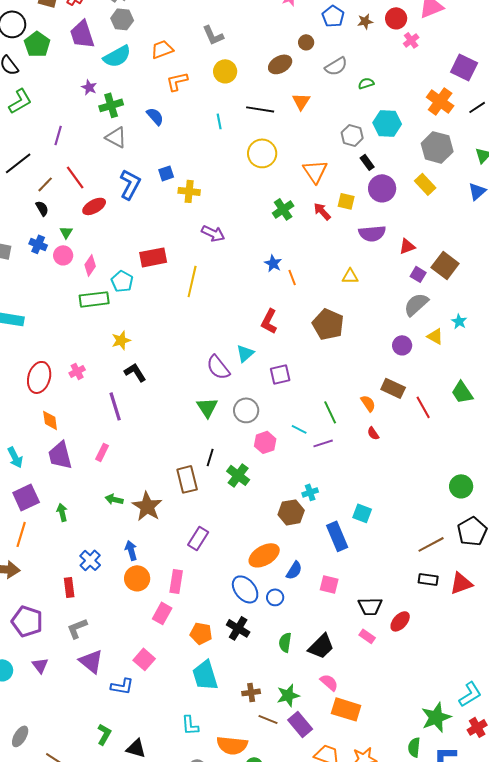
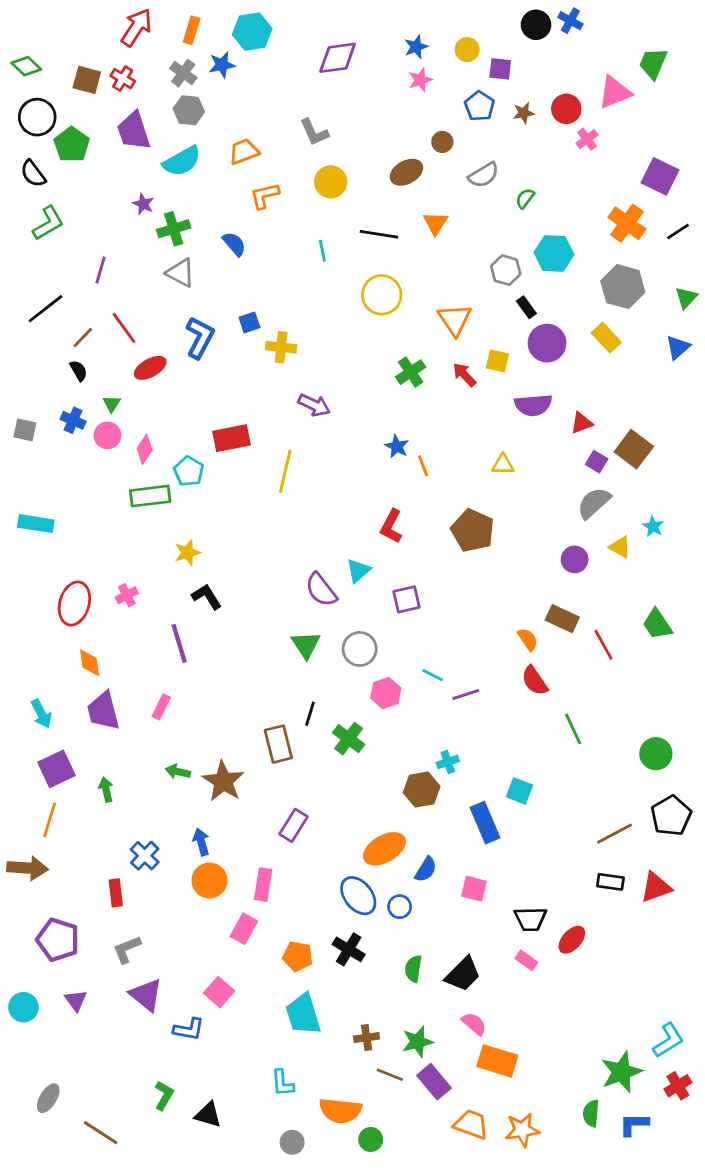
green semicircle: (366, 83) -> (525, 198), turned -35
green line: (330, 412) -> (573, 729), moved
red semicircle: (373, 433) -> (535, 681), size x1.6

